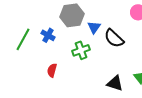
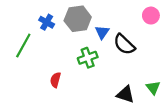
blue cross: (48, 35) -> (47, 22), moved

